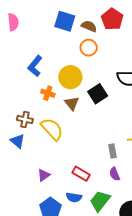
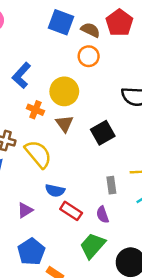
black square: (98, 94) -> (103, 133), moved
purple semicircle: (115, 174) -> (103, 215), moved
blue semicircle: (74, 197) -> (55, 191), moved

